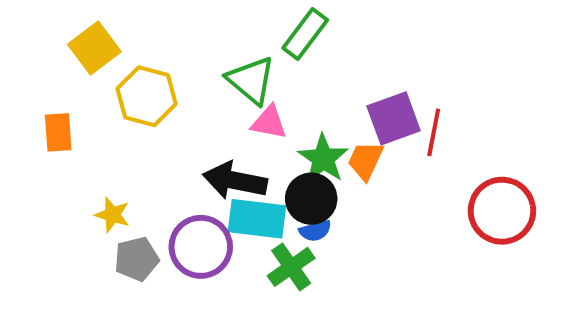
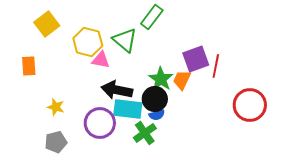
yellow hexagon: (147, 96) -> (88, 42), moved
pink triangle: (269, 122) -> (101, 60), moved
gray pentagon: (137, 259) -> (56, 142), moved

